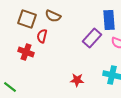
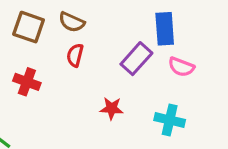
red semicircle: (42, 36) -> (75, 55), moved
red star: (77, 80) -> (112, 108), moved

